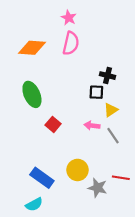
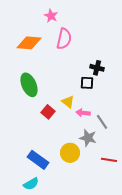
pink star: (69, 18) -> (51, 16), moved
yellow triangle: (111, 110) -> (68, 102), moved, turned -48
gray star: (97, 188) -> (88, 138), moved

